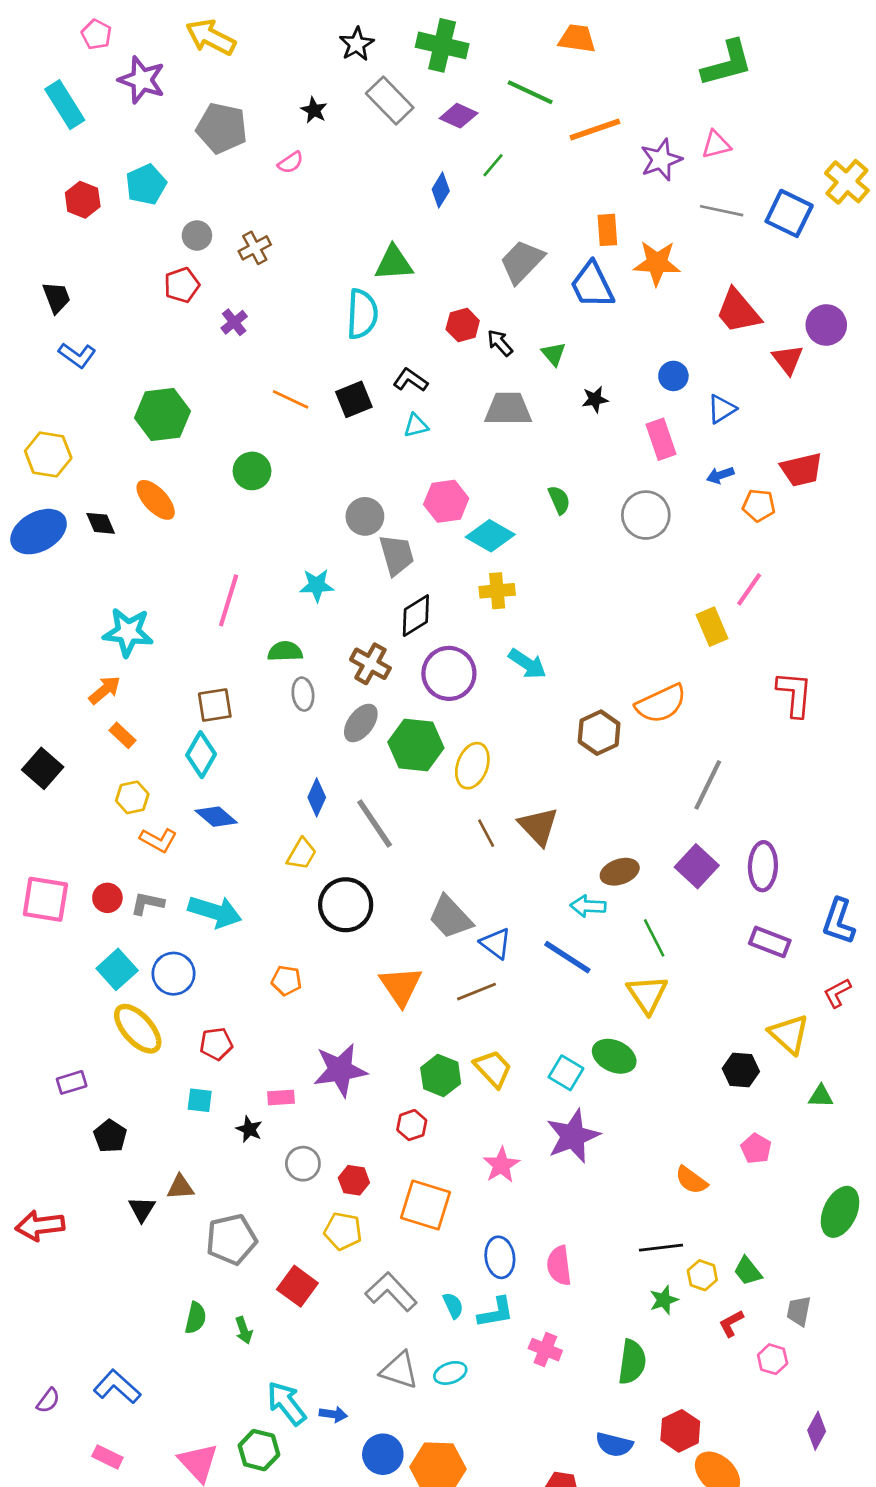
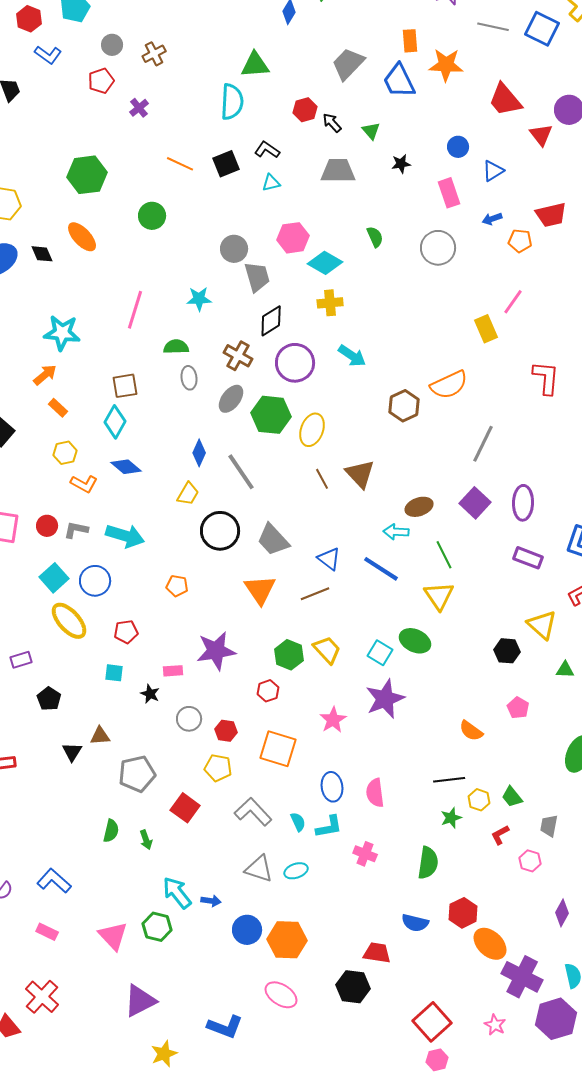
blue L-shape: (77, 355) -> (48, 55), moved
gray trapezoid: (450, 917) -> (273, 540), moved

